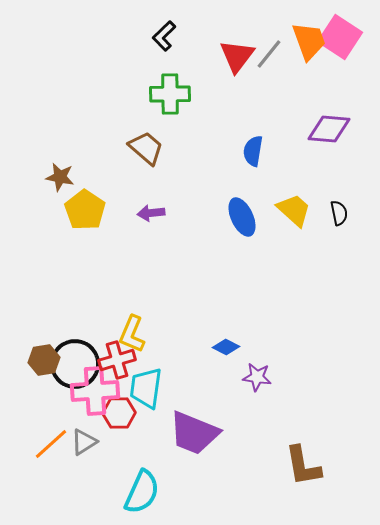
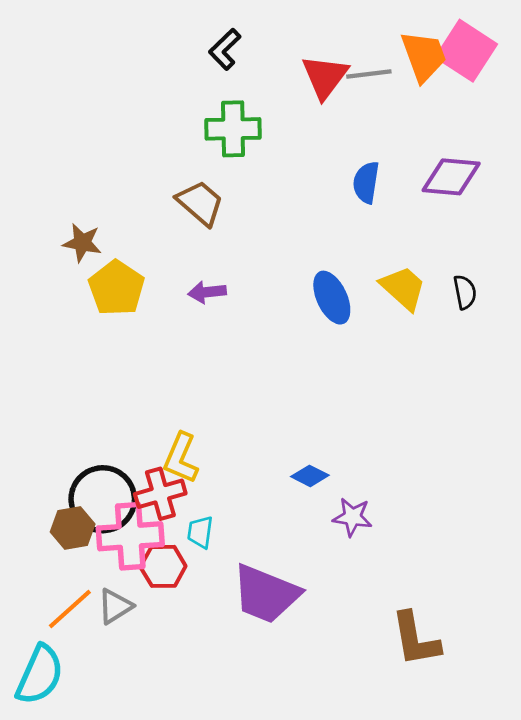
gray line: (269, 54) -> (369, 74), turned 44
blue semicircle: (253, 151) -> (366, 182), moved
brown hexagon: (44, 360) -> (73, 528), moved
cyan trapezoid: (146, 388) -> (200, 532), size x0.6
cyan semicircle: (142, 492) -> (40, 675), moved

